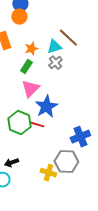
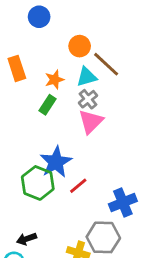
orange circle: (19, 17) -> (80, 46), moved
pink triangle: (30, 89) -> (91, 122), moved
blue star: (46, 107) -> (56, 162), moved
red line: (37, 125) -> (78, 186), moved, turned -56

